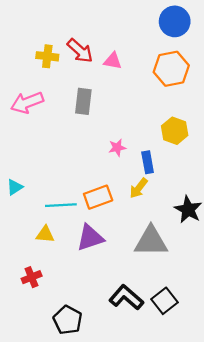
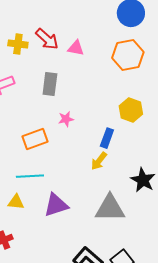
pink star: (117, 148) -> (66, 119), moved
blue rectangle: (148, 162) -> (107, 138), turned 30
orange rectangle: (98, 197) -> (35, 139), moved

